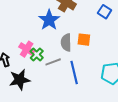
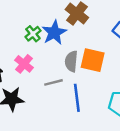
orange square: (84, 40) -> (93, 60), size x1.5
green cross: (37, 55) -> (33, 34), moved

